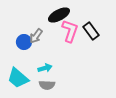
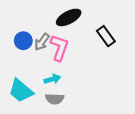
pink L-shape: (70, 31) -> (59, 48), moved
blue circle: (24, 42) -> (23, 41), moved

